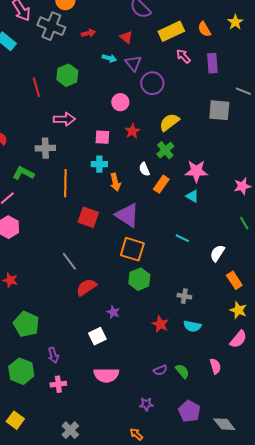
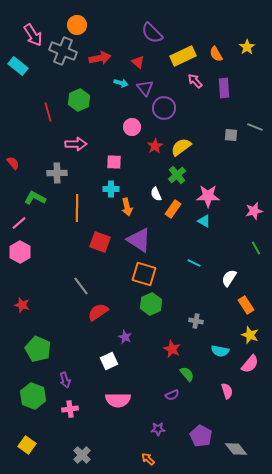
red arrow: (88, 33) -> (100, 58), size x1.5
gray line: (243, 91) -> (255, 127), moved
gray square: (219, 110) -> (231, 135), size x0.6
red star: (132, 131) -> (155, 146), moved
cyan semicircle: (192, 326) -> (220, 351), moved
green semicircle: (182, 371) -> (187, 374), moved

